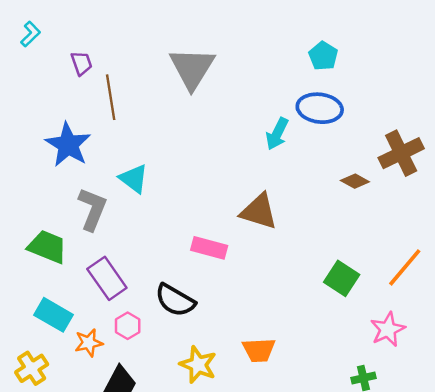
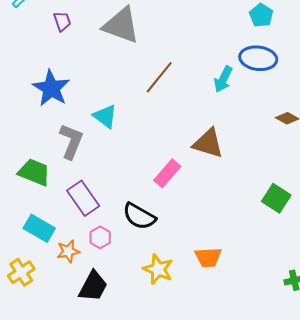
gray triangle: (192, 68) -> (121, 25), moved, turned -42
brown line: (111, 97) -> (159, 77), moved, turned 48
pink rectangle: (209, 248) -> (167, 173), turned -64

